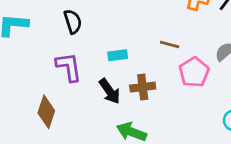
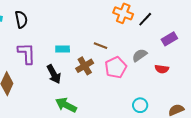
black semicircle: (73, 22) -> (21, 19), moved
brown cross: (143, 87) -> (85, 66), moved, turned -30

